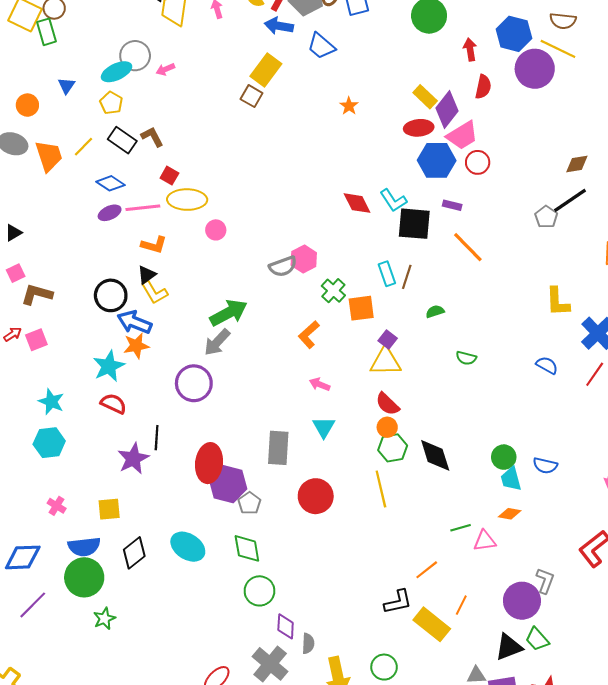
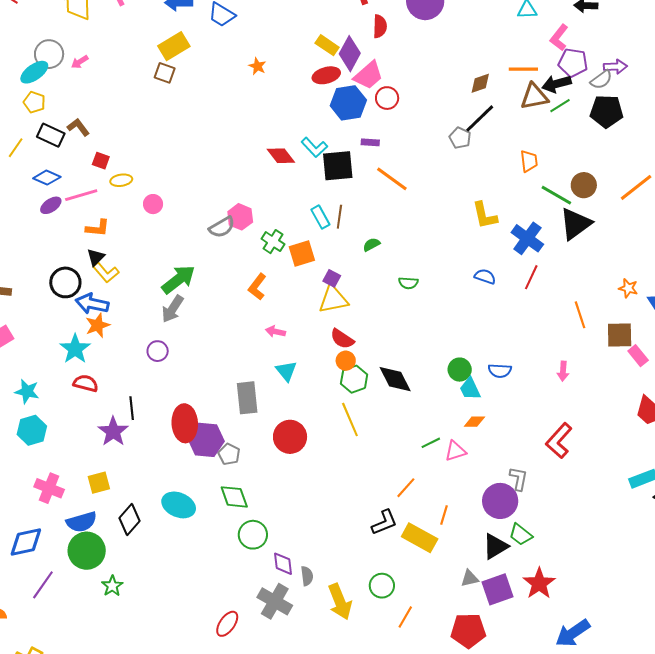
yellow rectangle: (266, 70) -> (174, 46), turned 32
yellow ellipse: (187, 200) -> (121, 180), size x0.6
purple circle: (194, 383) -> (158, 351), size x0.6
pink cross: (57, 506) -> (49, 488), size x1.6

